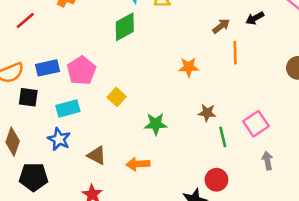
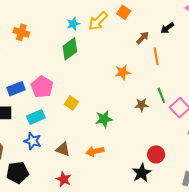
green line: (223, 137) -> (161, 95), moved

